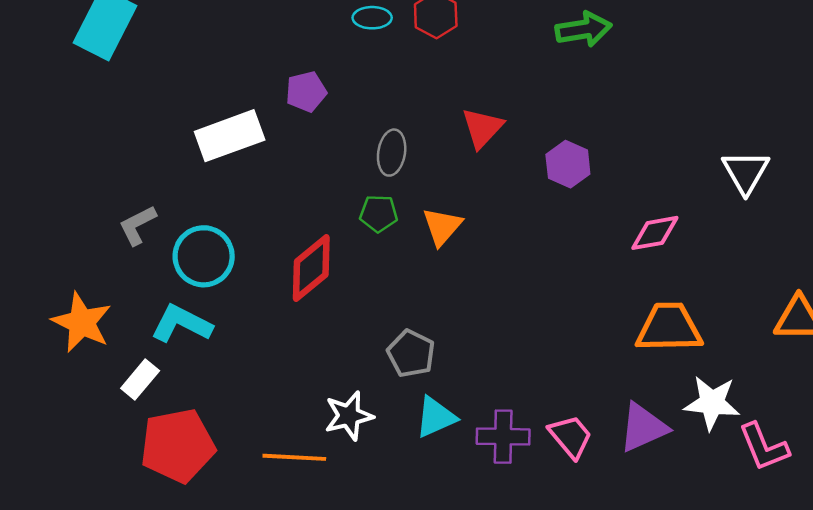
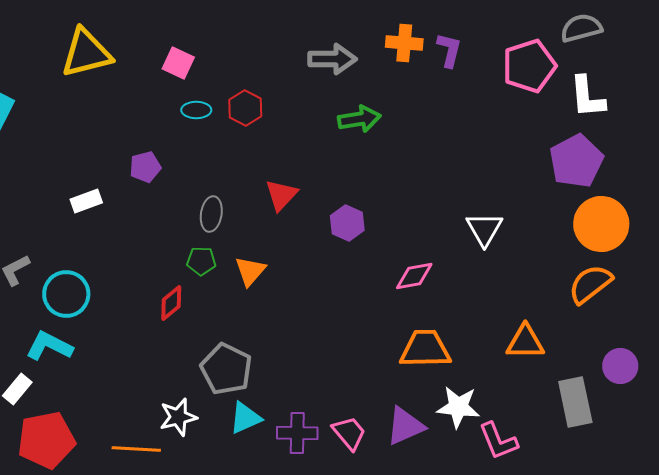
white rectangle: (230, 136) -> (86, 201), size x0.6
red diamond: (311, 268) -> (171, 303), moved, size x0.7
gray pentagon: (411, 354) -> (226, 369), size x1.4

